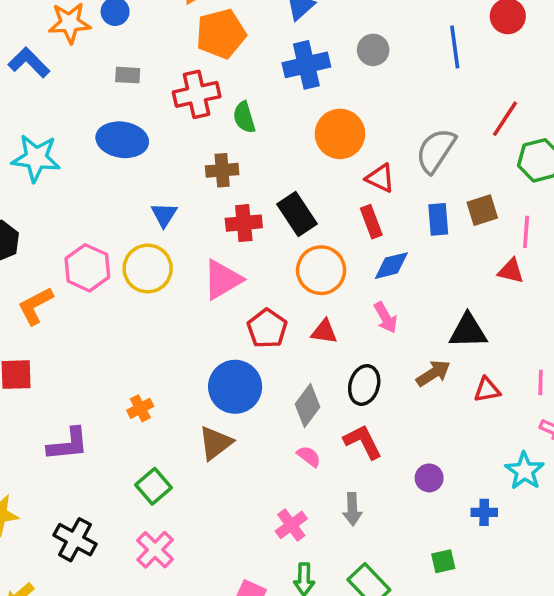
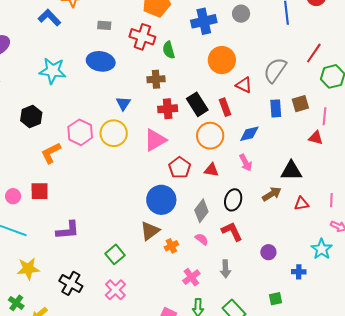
red cross: (197, 94) -> (142, 37), turned 30
red rectangle: (371, 222) -> (225, 107), moved
orange cross: (140, 408) -> (171, 246), moved

